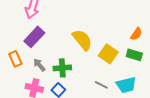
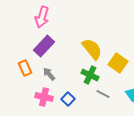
green cross: (62, 68) -> (90, 75), moved, turned 30
gray line: (101, 85) -> (103, 94), moved

